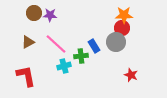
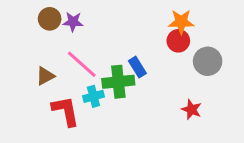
brown triangle: (28, 42) -> (45, 76), moved
gray circle: (116, 42) -> (208, 61), moved
green cross: (81, 56) -> (118, 82), size x1.5
red L-shape: (26, 76) -> (66, 111), moved

